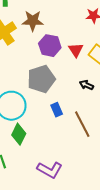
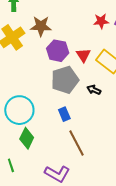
gray pentagon: (41, 79) -> (65, 80), moved
brown line: (82, 124) -> (77, 143), moved

